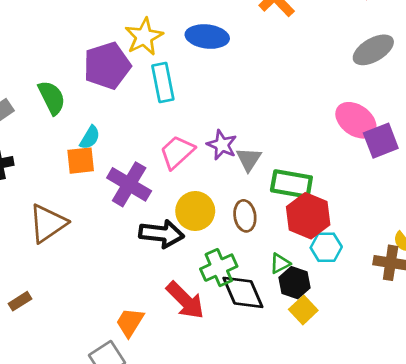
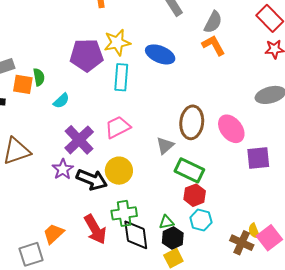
green semicircle: (52, 98) -> (39, 77), moved, size x0.7
pink ellipse: (356, 120) -> (231, 129), moved
purple star: (222, 145) -> (63, 169), moved
orange square: (81, 161) -> (23, 84), moved
brown ellipse: (245, 216) -> (192, 122), moved, size x1.5
red hexagon: (308, 216) -> (195, 195), size x0.7

